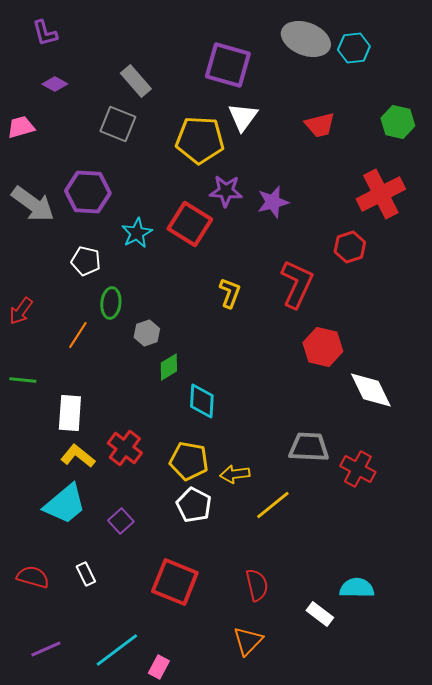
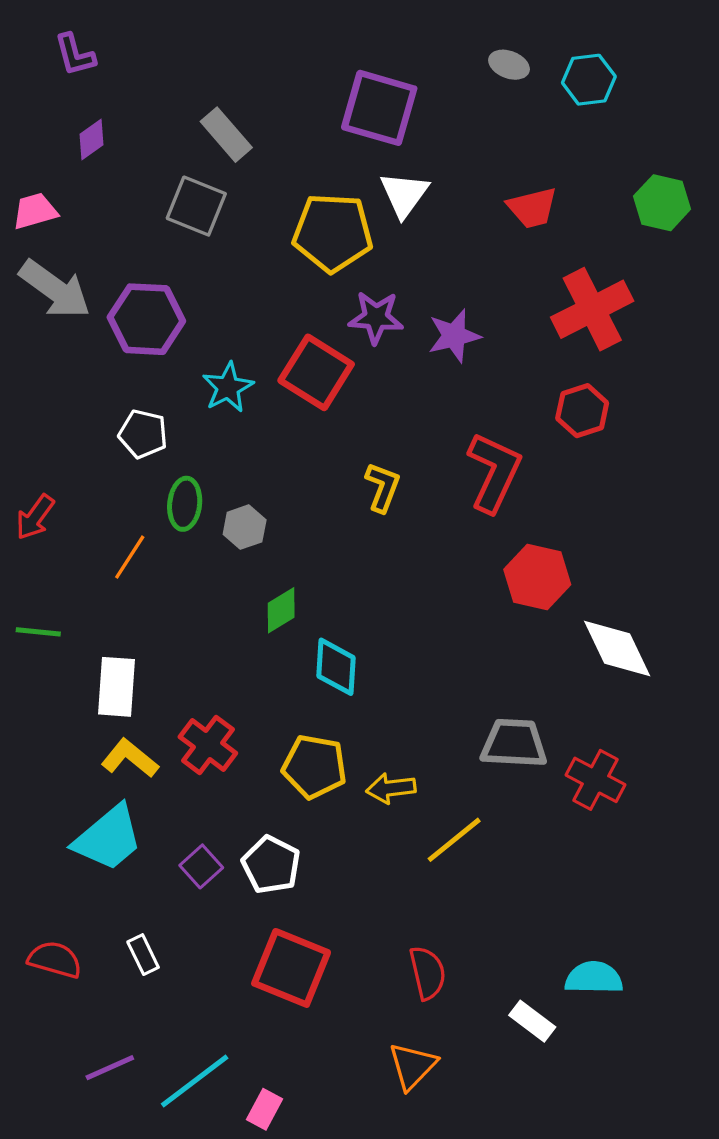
gray ellipse: (306, 39) -> (509, 65), size x0.5
purple diamond: (55, 84) -> (91, 140), turned -65
red cross: (381, 194) -> (592, 309), moved
gray arrow: (33, 204) -> (55, 289), moved
gray hexagon: (147, 333) -> (245, 527), moved
white pentagon: (194, 505) -> (271, 865), moved
purple line: (46, 649) -> (110, 1068), moved

